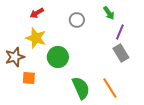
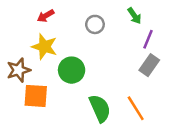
gray rectangle: (121, 53) -> (149, 65), turned 66
orange square: (29, 78) -> (36, 96), size x1.5

